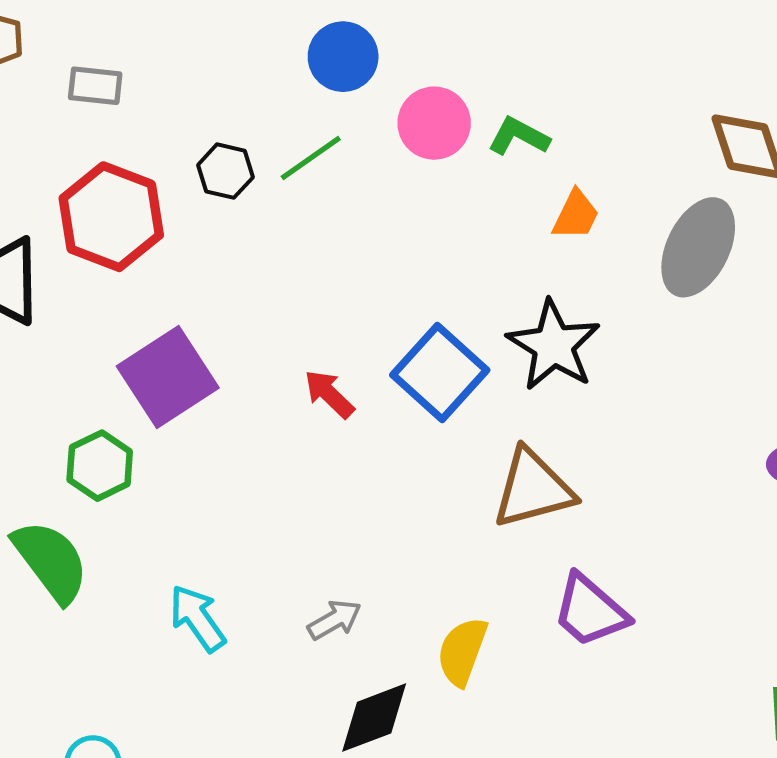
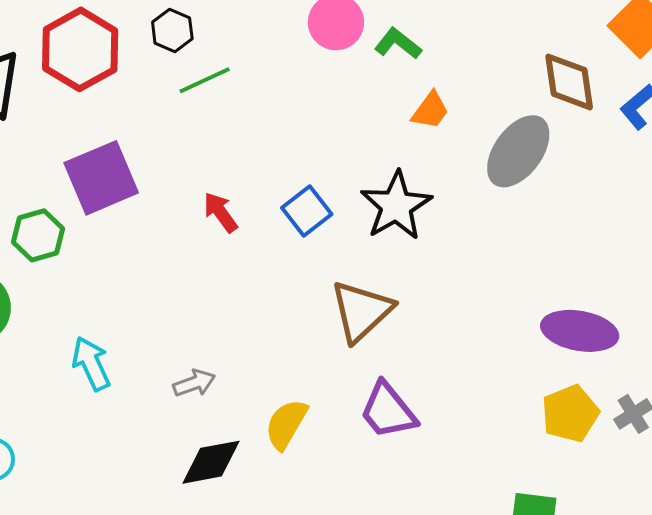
green line: (311, 158) -> (205, 80), moved
blue square: (440, 373) -> (307, 211), size x0.7
brown triangle: (533, 489) -> (361, 311), turned -38

